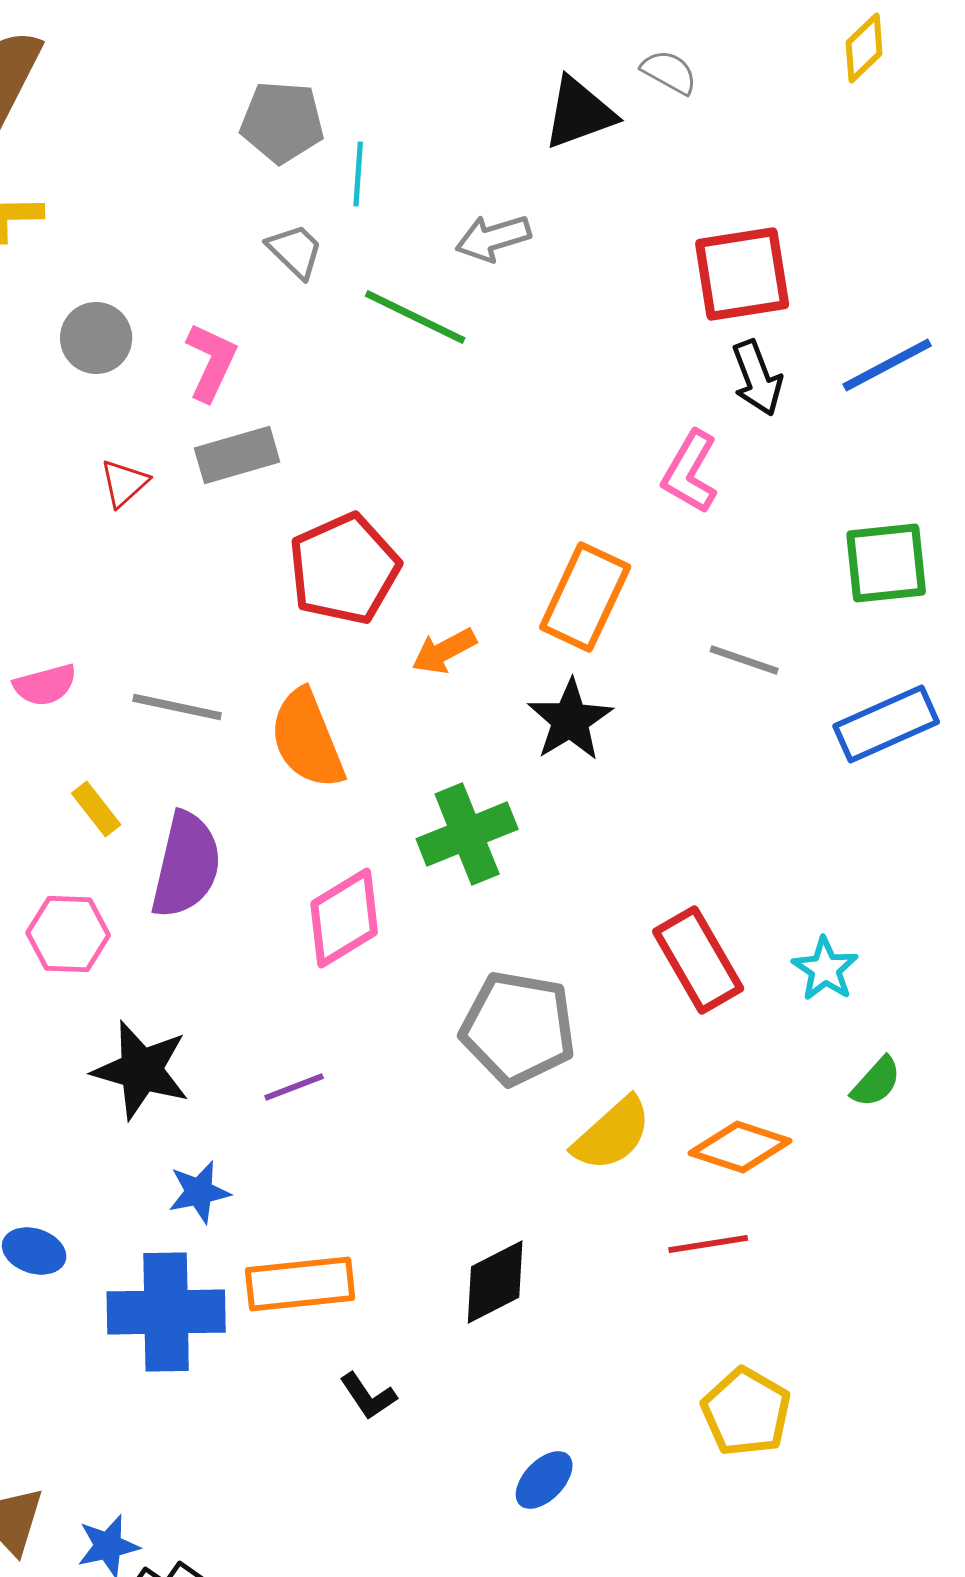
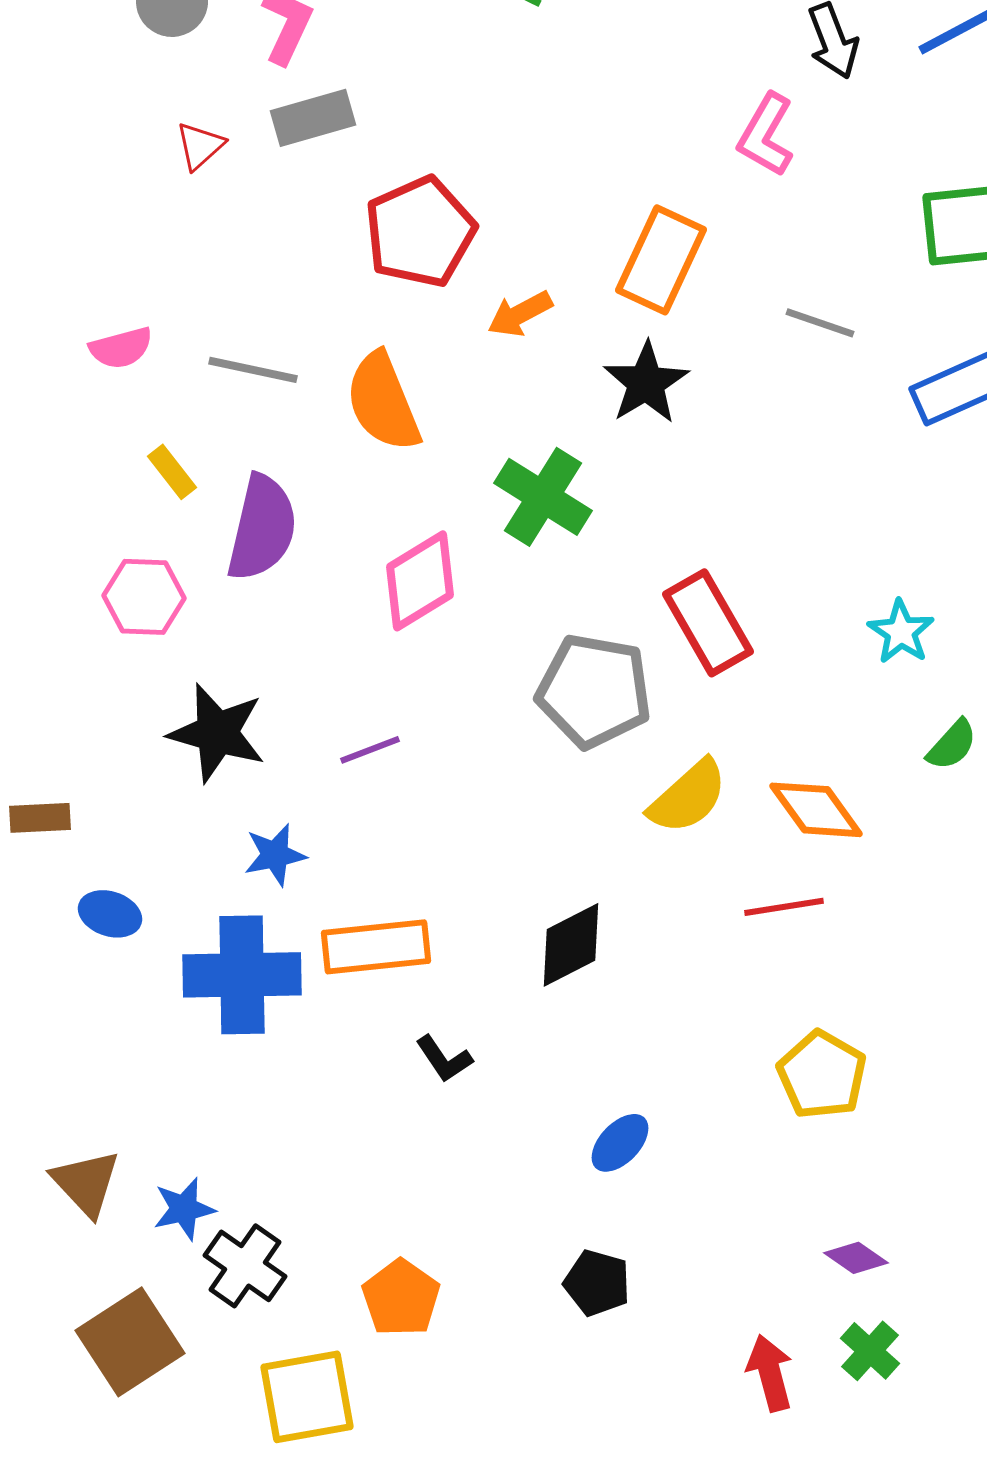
green cross: (467, 834) -> (543, 497), turned -36
red rectangle: (698, 960) -> (708, 623), moved
orange diamond: (740, 1147) -> (816, 810), turned 36

